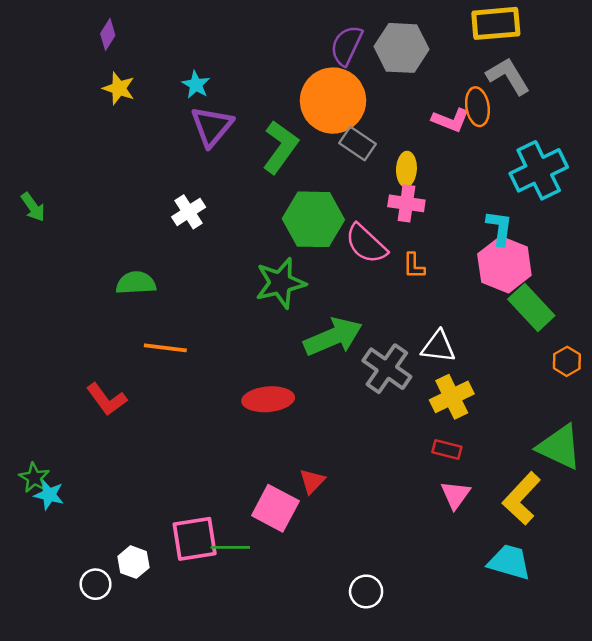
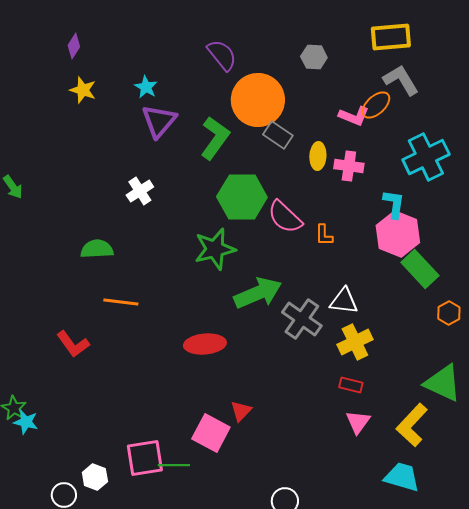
purple semicircle: (346, 45) -> (222, 55), moved, turned 116
gray hexagon: (402, 48) -> (314, 57), size x0.6
orange ellipse: (477, 107) -> (376, 105), turned 56
pink cross: (406, 203) -> (349, 166), moved

